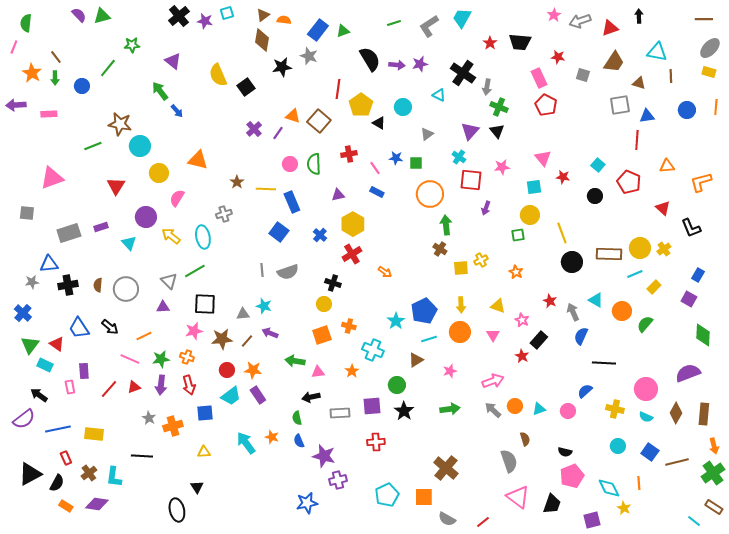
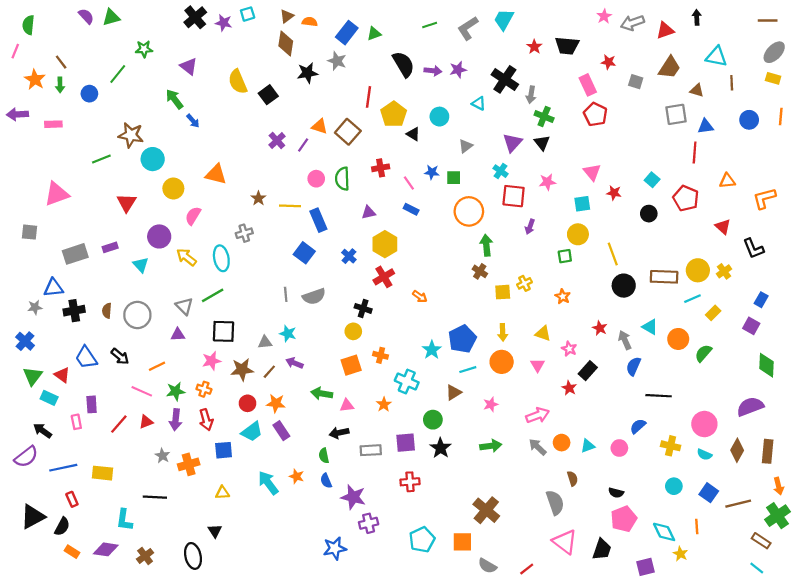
brown cross: (89, 473) -> (145, 556), moved
brown rectangle: (714, 507) -> (761, 541), moved

